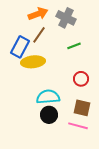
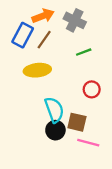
blue rectangle: (20, 47) -> (23, 35), moved
cyan semicircle: (48, 97) -> (54, 110), turned 75
brown square: (82, 108) -> (77, 122), moved

